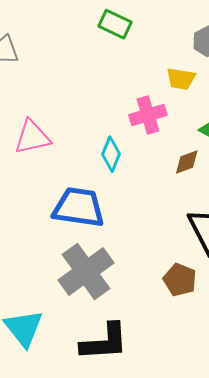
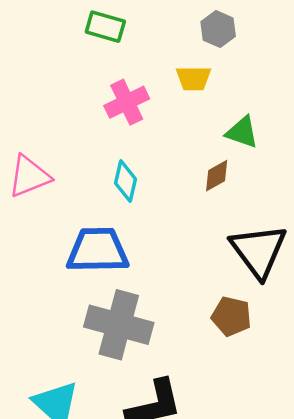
pink cross: (148, 115) -> (127, 102), moved
gray cross: (86, 272) -> (119, 325), turned -30

